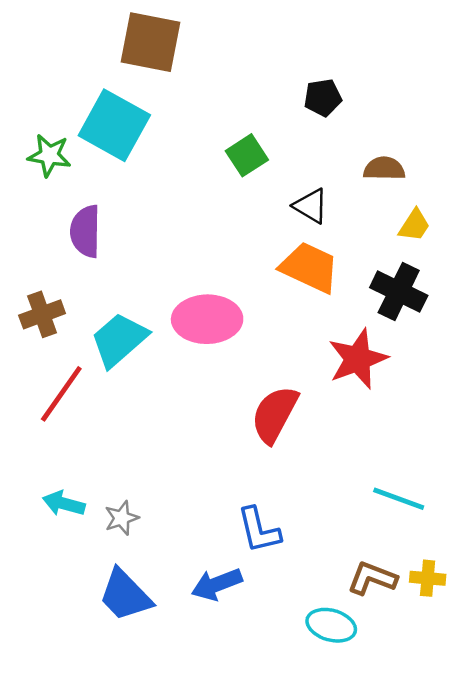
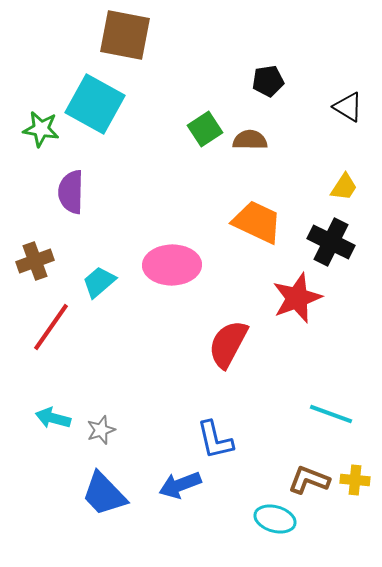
brown semicircle: (384, 169) -> (250, 140), moved
black triangle: (311, 206) -> (348, 107), moved
cyan trapezoid: (119, 340) -> (99, 282), size x0.7

